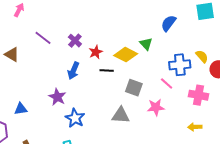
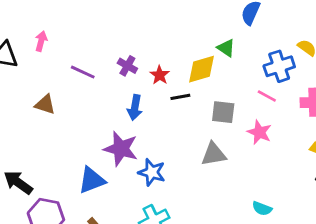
yellow diamond: (126, 55) -> (201, 69), turned -30
purple star: (57, 97) -> (121, 149), size x1.4
pink star: (156, 107) -> (259, 132), turned -30
blue triangle: (21, 109) -> (92, 180), moved, size x1.5

